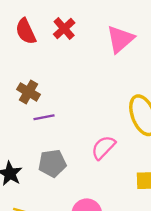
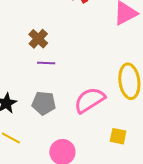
pink semicircle: (103, 147) -> (90, 100), size x1.4

